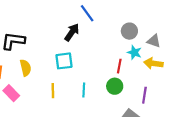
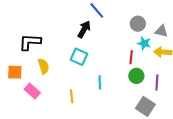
cyan square: (64, 61) -> (79, 57), turned 36
green circle: (115, 86) -> (136, 76), moved
yellow line: (53, 91) -> (72, 96), moved

